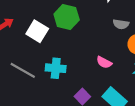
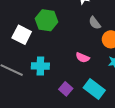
gray semicircle: (121, 24) -> (95, 23), turned 48

